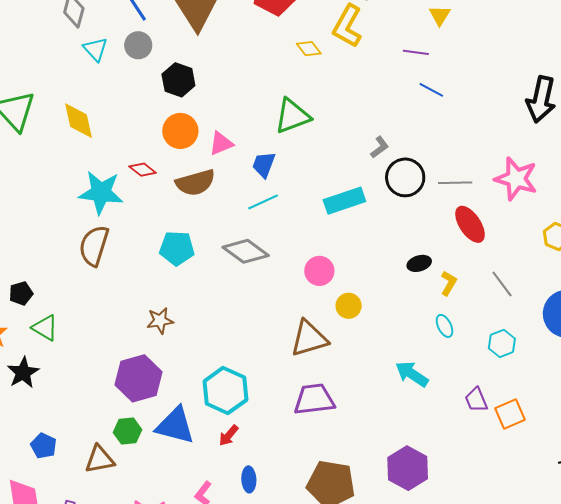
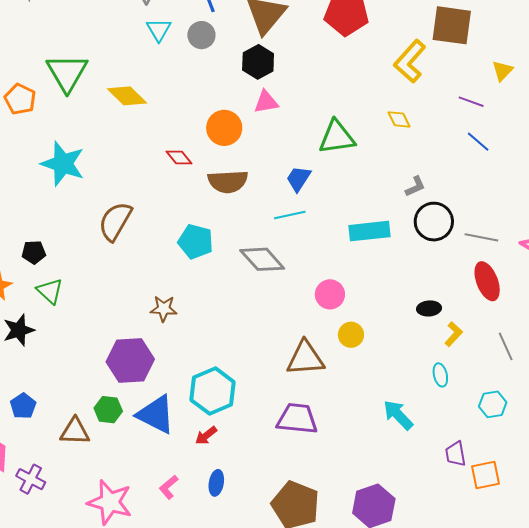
yellow diamond: (309, 49) -> (399, 119), moved
black hexagon: (178, 80) -> (258, 62), moved
yellow diamond: (78, 121) -> (127, 96), turned -45
pink triangle: (221, 143) -> (266, 102), moved
cyan star: (101, 193) -> (63, 164), moved

